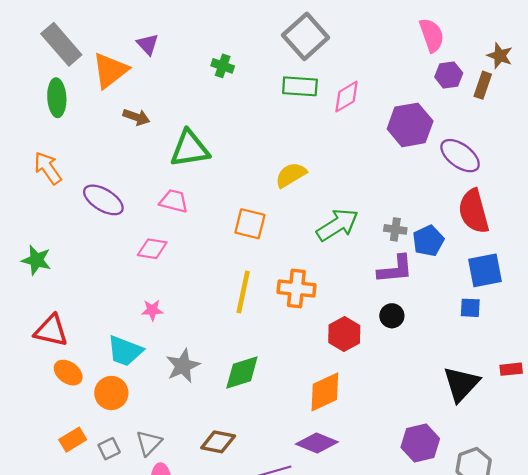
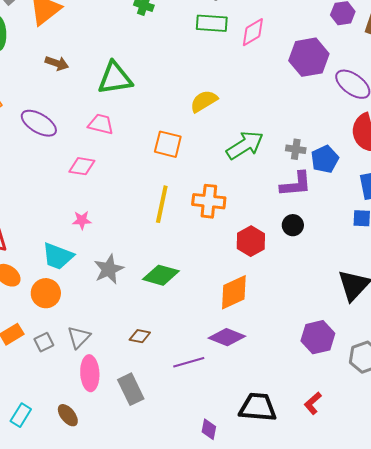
brown arrow: (136, 117) -> (57, 63), moved
green diamond: (242, 373) -> (161, 275), turned 33
brown diamond: (218, 442) -> (140, 336), size x0.7

